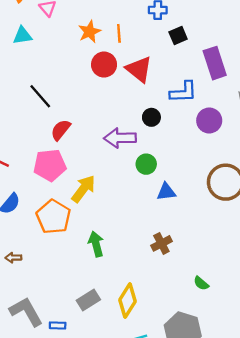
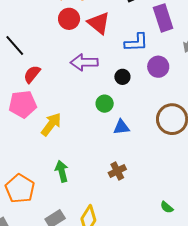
black circle: (151, 117) -> (122, 77), moved
purple arrow: (120, 138) -> (84, 62), moved
orange pentagon: (53, 217) -> (20, 189), moved
green semicircle: (201, 283) -> (167, 207), moved

